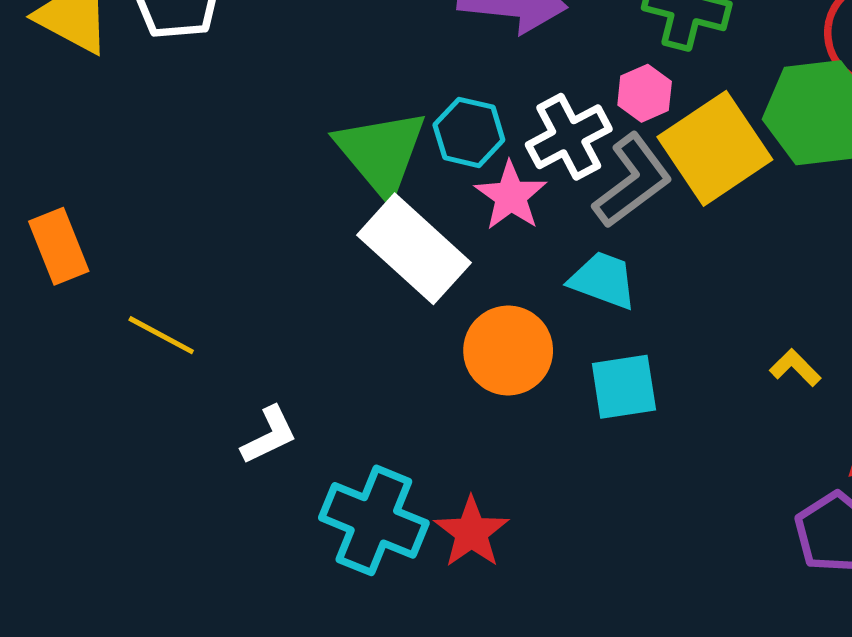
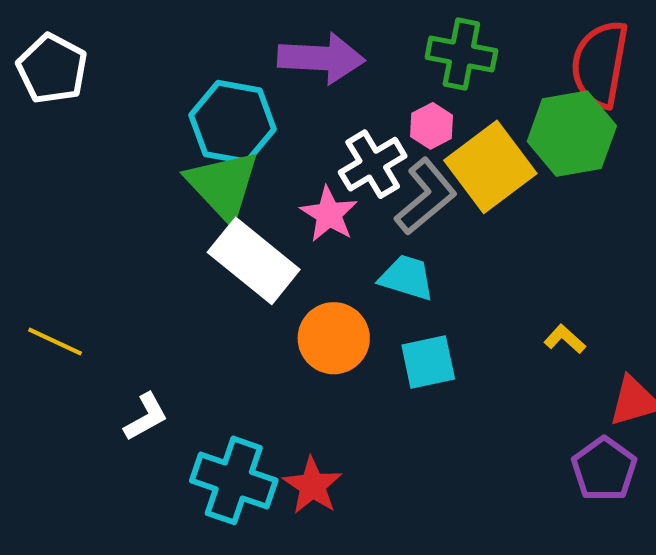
cyan hexagon: (469, 132) -> (233, 122), moved, size x1.5

